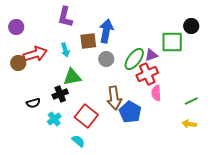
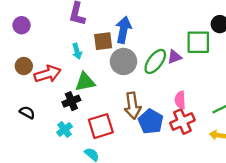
red arrow: (35, 54) -> (48, 74), moved
gray circle: (106, 59) -> (123, 61), size x1.5
red cross: (147, 74) -> (182, 122), moved
black semicircle: (33, 103) -> (27, 112), moved, turned -136
red square: (86, 116) -> (101, 126), turned 35

